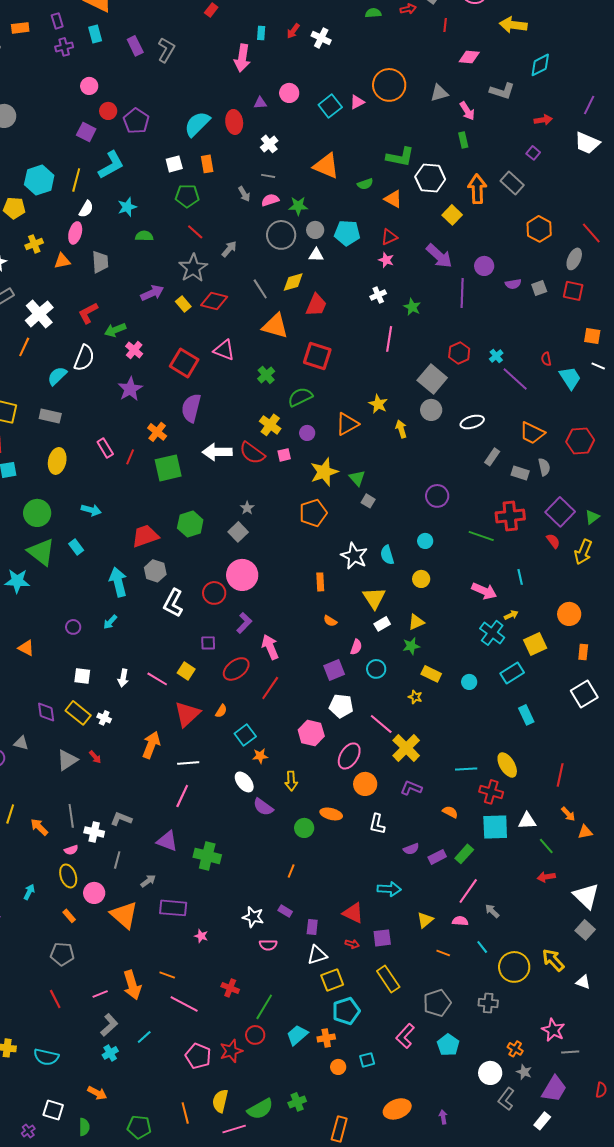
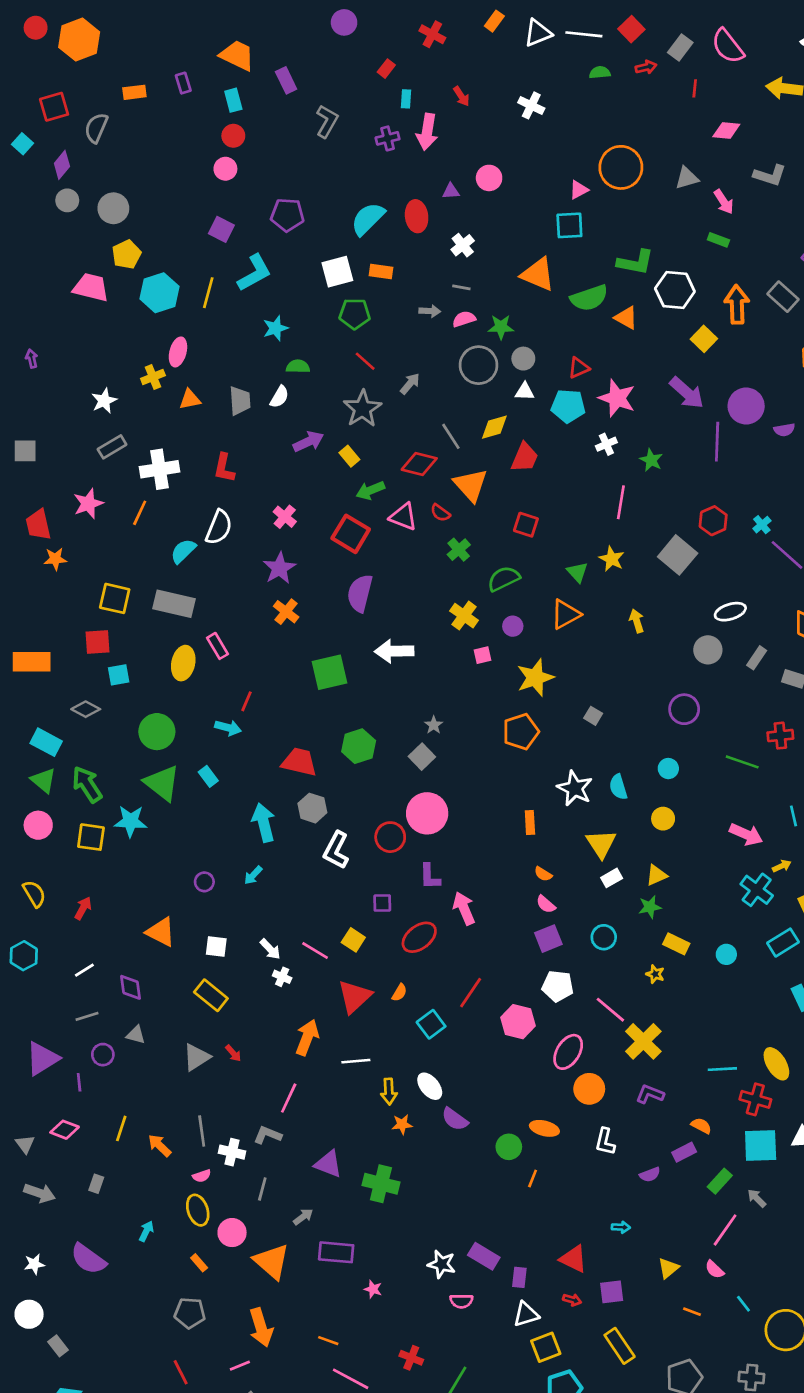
red arrow: (293, 31) -> (461, 96), moved, turned -70
cyan rectangle: (261, 33) -> (406, 99), moved
purple rectangle: (135, 46) -> (286, 80), moved
purple cross: (64, 47) -> (388, 138), moved
cyan square: (330, 106) -> (569, 225), moved, turned 35
red circle: (108, 111) -> (233, 136), moved
purple pentagon: (136, 121) -> (287, 215), turned -30
green rectangle: (463, 140) -> (718, 240), turned -56
white square: (174, 164) -> (337, 272), size x1.4
orange rectangle: (207, 164) -> (381, 272), turned -72
green semicircle: (365, 184) -> (589, 298), size x1.8
gray arrow: (244, 194) -> (430, 311), turned -56
yellow pentagon: (14, 208) -> (127, 254), moved, turned -30
white semicircle: (86, 209) -> (279, 397), moved
pink ellipse: (75, 233) -> (178, 352), moved
cyan pentagon: (347, 233) -> (568, 406), moved
red triangle: (389, 237) -> (579, 368), moved
pink star: (386, 260) -> (617, 398), size x1.8
purple circle: (484, 266) -> (746, 406), size x1.4
red diamond: (214, 301) -> (419, 464), moved
red L-shape: (88, 313) -> (224, 468), turned -50
white cross: (39, 314) -> (160, 469), turned 32
orange triangle: (275, 326) -> (471, 485), turned 32
green arrow: (115, 330) -> (370, 490), moved
red square: (317, 356) -> (526, 525), size x0.7
yellow star: (378, 404) -> (612, 559), moved
gray circle: (431, 410) -> (708, 650), moved
gray rectangle: (50, 416) -> (174, 604), size x1.4
orange cross: (157, 432) -> (286, 612), moved
pink rectangle: (105, 448) -> (218, 646), moved
red semicircle: (252, 453) -> (440, 513), moved, size x0.6
red line: (130, 457) -> (247, 701), moved
green triangle: (357, 478) -> (577, 572), moved
red cross: (510, 516) -> (780, 736), size x0.7
red trapezoid: (145, 536) -> (299, 762), turned 32
purple L-shape: (244, 623) -> (430, 877), turned 135
pink semicircle: (356, 647) -> (546, 904), moved, turned 112
orange triangle: (26, 648) -> (161, 932), moved, size x1.4
white arrow: (123, 678) -> (270, 949), turned -54
red line: (270, 688) -> (471, 993), moved
purple diamond: (46, 712) -> (131, 987), moved
white cross: (104, 718) -> (282, 977), moved
orange star: (260, 756) -> (402, 1124), moved
yellow arrow: (291, 781) -> (389, 1091), moved
pink line: (182, 796) -> (289, 1098), moved
purple rectangle: (437, 857) -> (684, 1152), moved
orange line: (291, 871) -> (533, 1178), moved
cyan arrow: (389, 889) -> (621, 1227), size x0.6
purple rectangle: (285, 911) -> (484, 1256), size x1.6
gray arrow: (492, 911) -> (757, 1198), moved
pink semicircle: (460, 921) -> (714, 1269), turned -140
orange arrow: (132, 985) -> (261, 1327), moved

